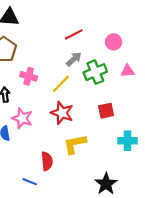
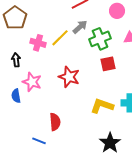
yellow line: (61, 84) -> (60, 38), moved
red square: (106, 111) -> (108, 64), moved
yellow L-shape: (75, 144) -> (102, 106), moved, turned 30

